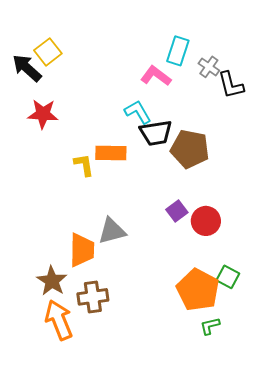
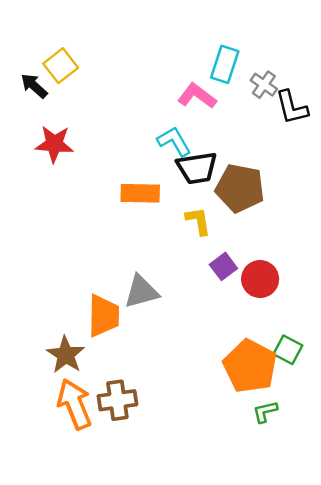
black arrow: (27, 68) -> (34, 86), size x0.7
yellow L-shape: (84, 165) -> (198, 221), moved
brown cross: (93, 297) -> (117, 400), moved

